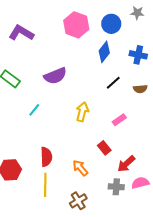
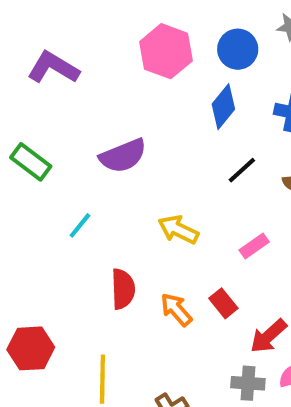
yellow arrow: (82, 112) -> (178, 230), turned -78
red semicircle: (46, 157) -> (123, 289), moved
orange arrow: (80, 168) -> (176, 309), moved

